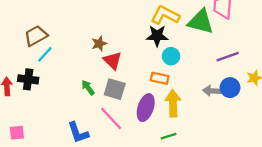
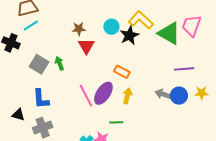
black star: (157, 36) -> (129, 35), turned 30
cyan circle: (171, 56) -> (111, 27), moved
gray square: (115, 89) -> (39, 64), moved
yellow arrow: (173, 103) -> (127, 96), size x0.7
pink line: (111, 118) -> (86, 96), moved

